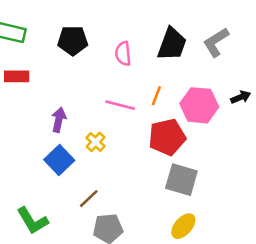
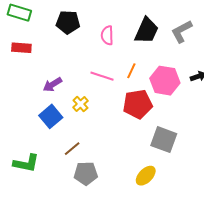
purple arrow: (59, 120) -> (53, 84), turned -138
gray square: (181, 180) -> (164, 140), moved
green L-shape: (32, 221) -> (26, 163), turned -52

